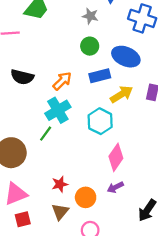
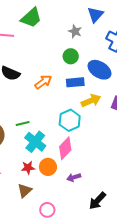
cyan cross: (58, 110) -> (35, 142), moved, turned -30
green line: (46, 134) -> (23, 124), turned 32
pink diamond: (116, 157) -> (65, 148), moved
orange circle: (86, 197) -> (48, 167), moved

